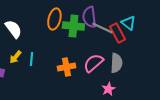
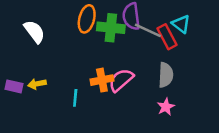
yellow arrow: (15, 57) -> (37, 84), moved, turned 40
cyan line: (31, 59) -> (75, 98), moved
pink semicircle: (93, 63) -> (121, 80), moved
pink star: (108, 89) -> (166, 107), moved

